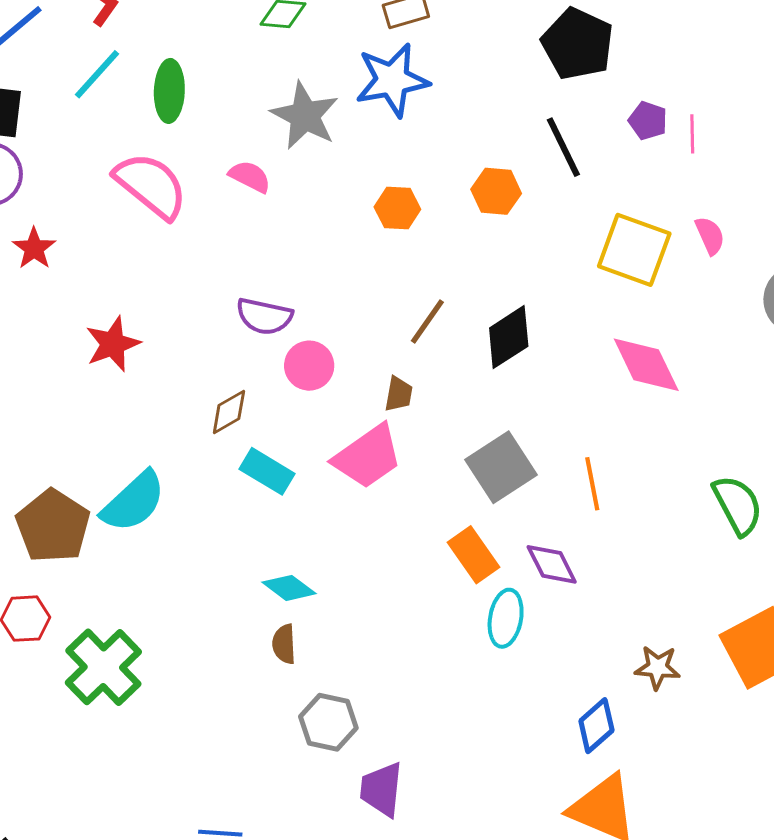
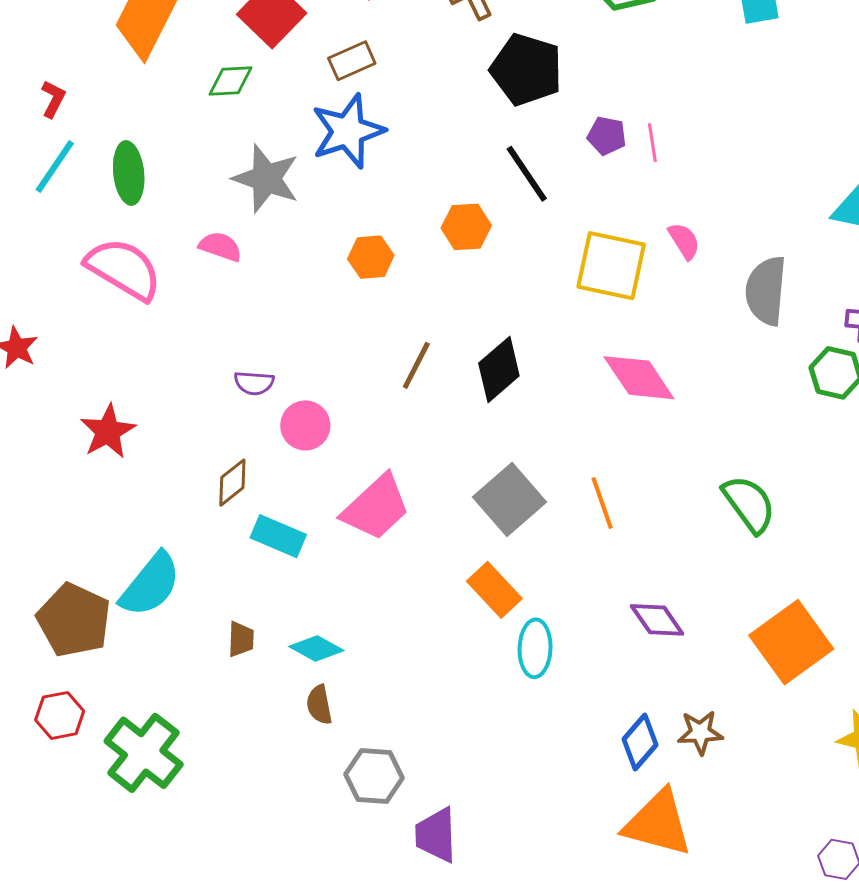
purple semicircle: (264, 316) -> (254, 383), size x0.7
brown trapezoid: (399, 394) -> (241, 639), moved
purple diamond: (552, 564) -> (657, 620), moved
brown star: (657, 668) -> (700, 732), moved

